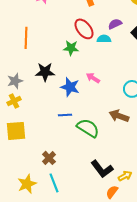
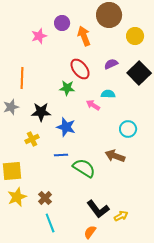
cyan semicircle: (104, 39) -> (108, 94), moved
pink arrow: (93, 78) -> (93, 105), moved
gray star: (15, 81) -> (11, 107), moved
yellow cross: (14, 101) -> (32, 139), moved
yellow star: (27, 184) -> (17, 197), moved
orange semicircle: (112, 192) -> (90, 232), moved

